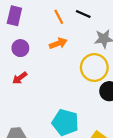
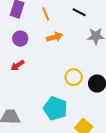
orange line: (59, 17) -> (46, 14), moved
yellow circle: (94, 68) -> (74, 77), moved, size x0.7

